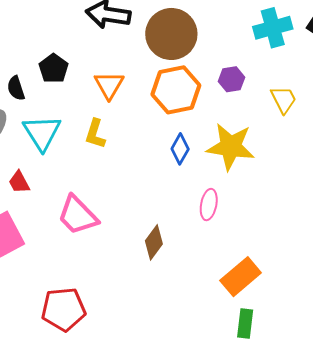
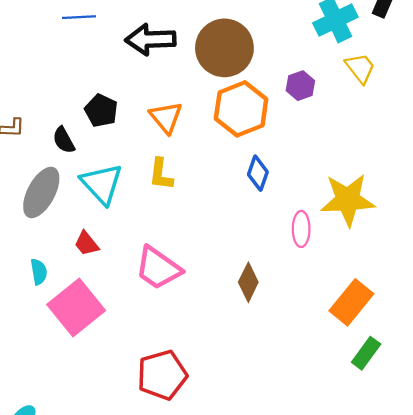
yellow trapezoid: (283, 100) -> (360, 68), moved
yellow star: (231, 147) -> (348, 200), moved
green rectangle: (245, 324) -> (366, 353), turned 40

